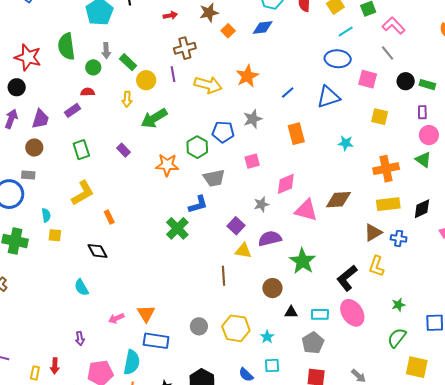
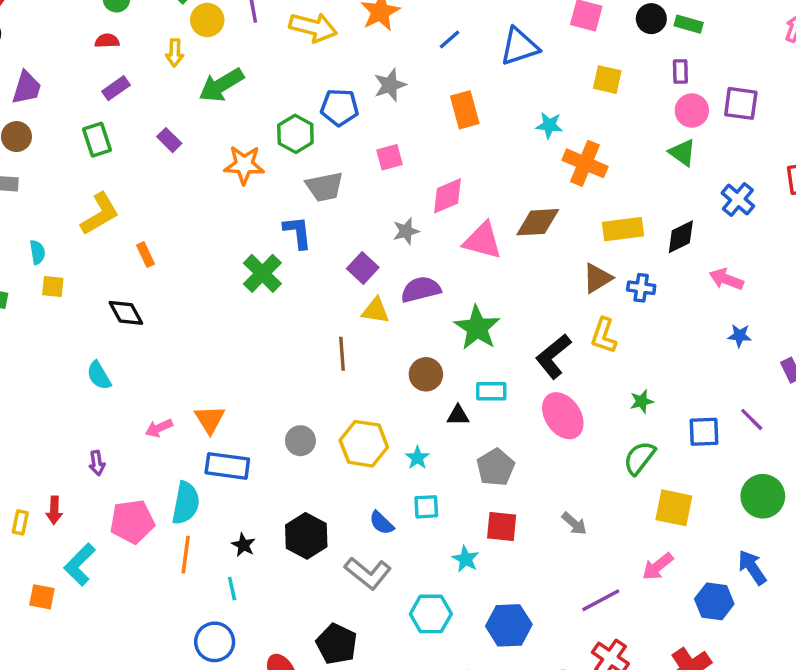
purple rectangle: (72, 110) -> (116, 88), moved
orange cross: (386, 169) -> (585, 163), moved, turned 35
blue L-shape: (198, 205) -> (298, 232), turned -80
cyan rectangle: (320, 314) -> (491, 391), moved

